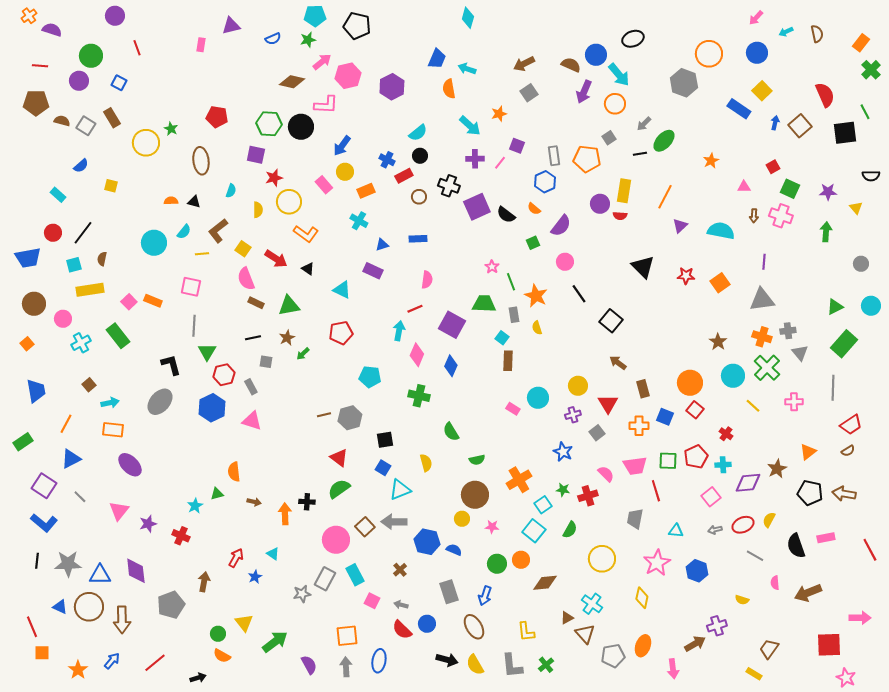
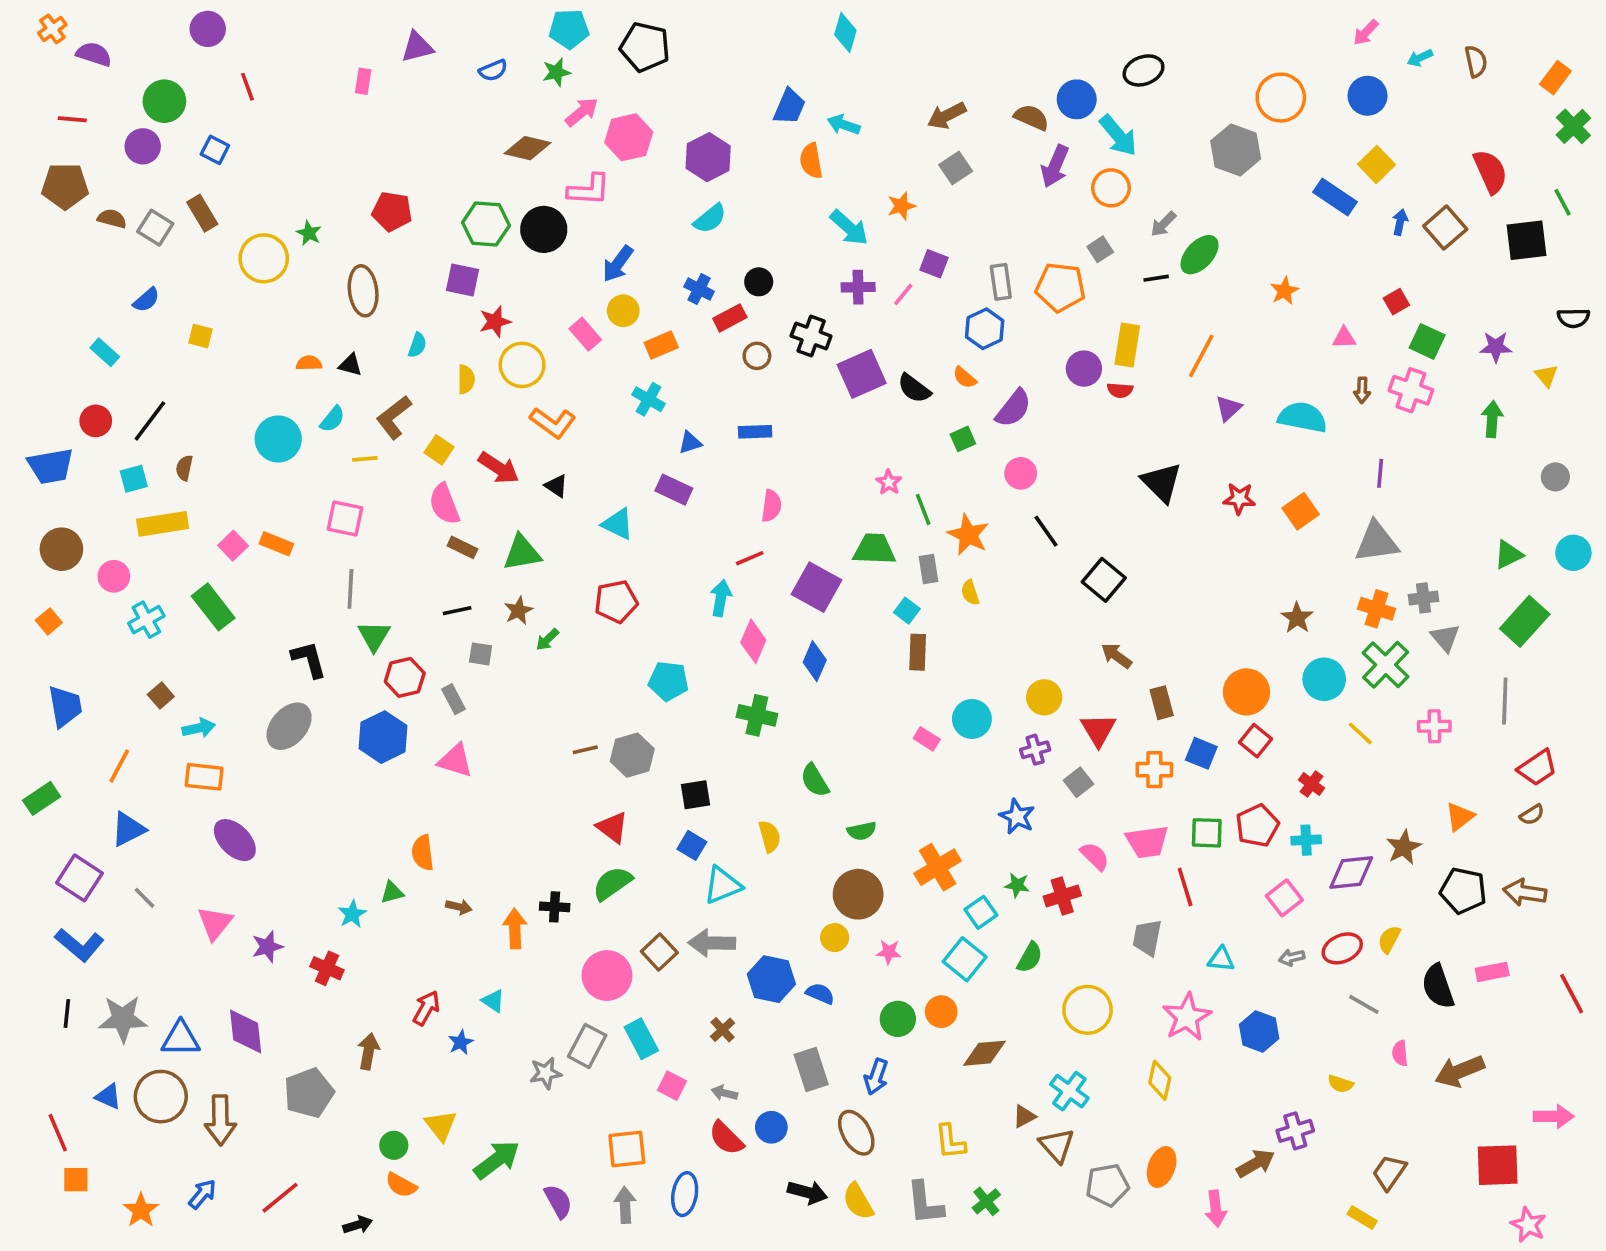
cyan semicircle: (418, 133) -> (710, 219), moved

